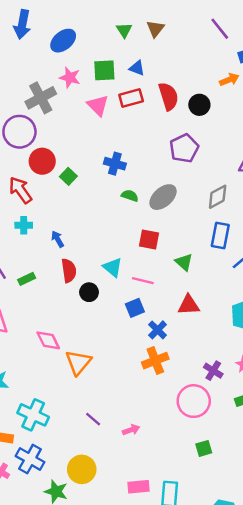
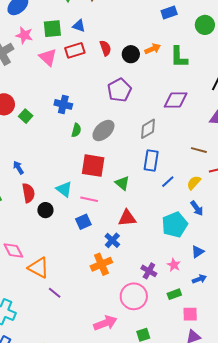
orange arrow: (229, 80) -> (153, 49), moved
red semicircle: (169, 96) -> (105, 48), size x0.7
green semicircle: (130, 196) -> (76, 130), turned 88
red square: (149, 239) -> (93, 166), size x1.4
blue cross: (158, 330) -> (112, 240), moved
orange triangle: (78, 362) -> (39, 268), turned -40
purple line: (93, 419) -> (55, 293), moved
pink arrow: (131, 430) -> (105, 323), moved, size x1.6

